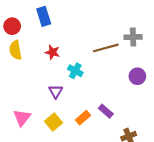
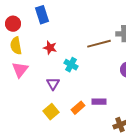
purple rectangle: (106, 111) -> (99, 102), turned -40
pink triangle: (22, 118) -> (20, 70), moved

